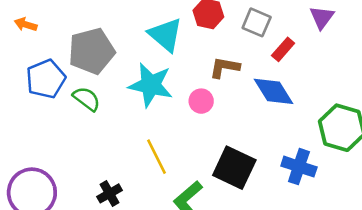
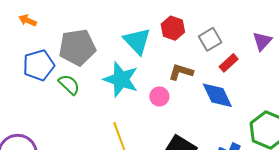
gray square: (257, 22) -> (210, 39), turned 30

